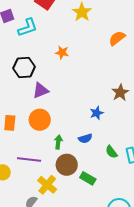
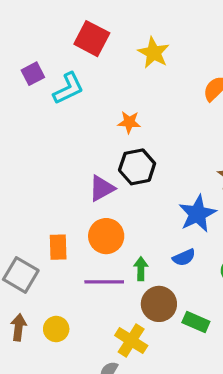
black hexagon: (24, 67) -> (137, 167), moved
blue star: (97, 113) -> (197, 214), size x1.6
purple line: (29, 160) -> (104, 282), moved

